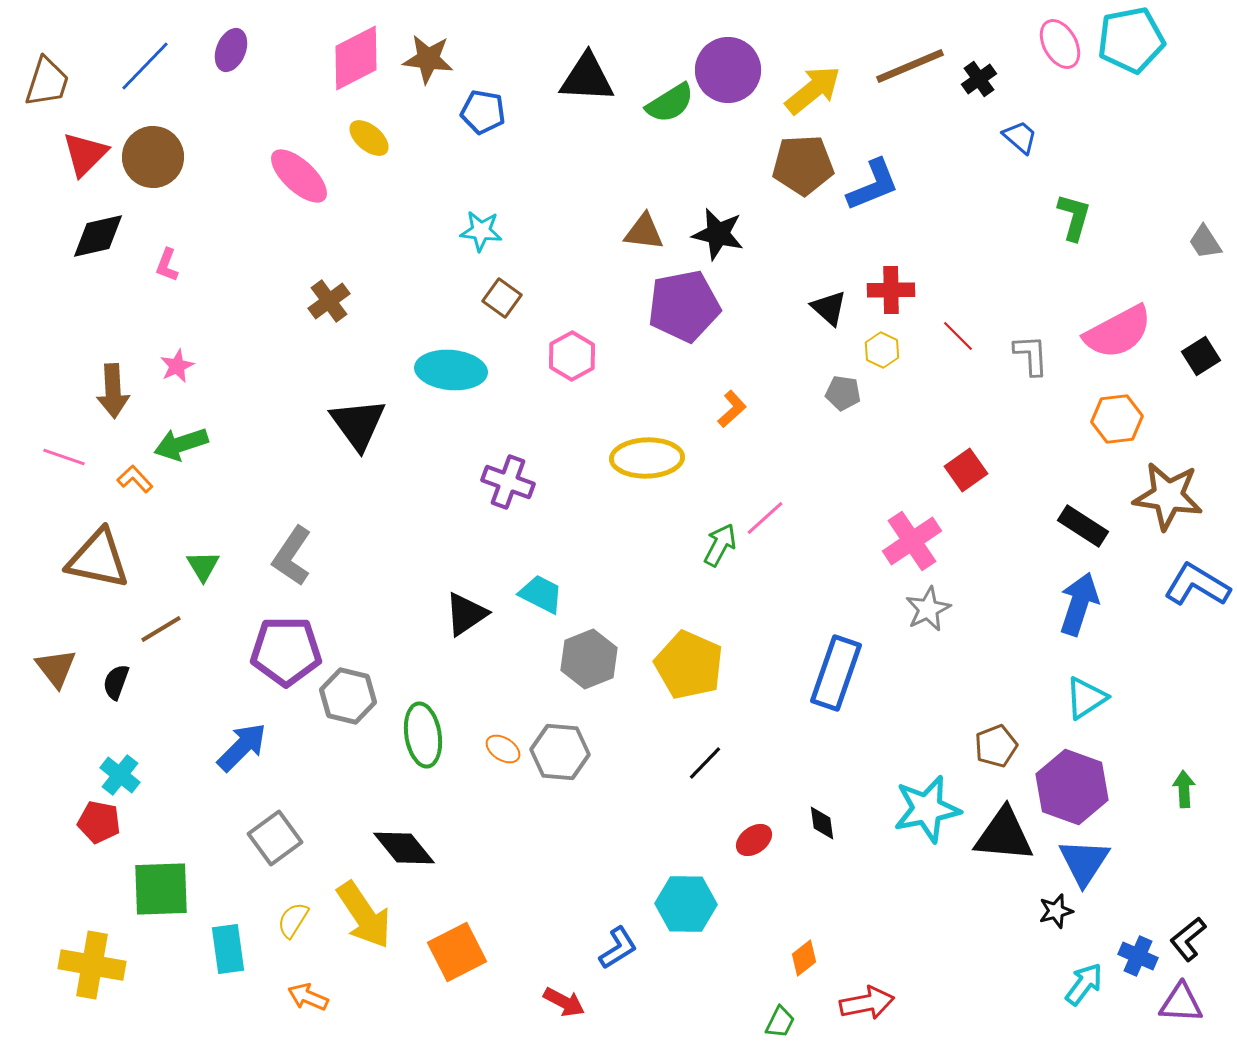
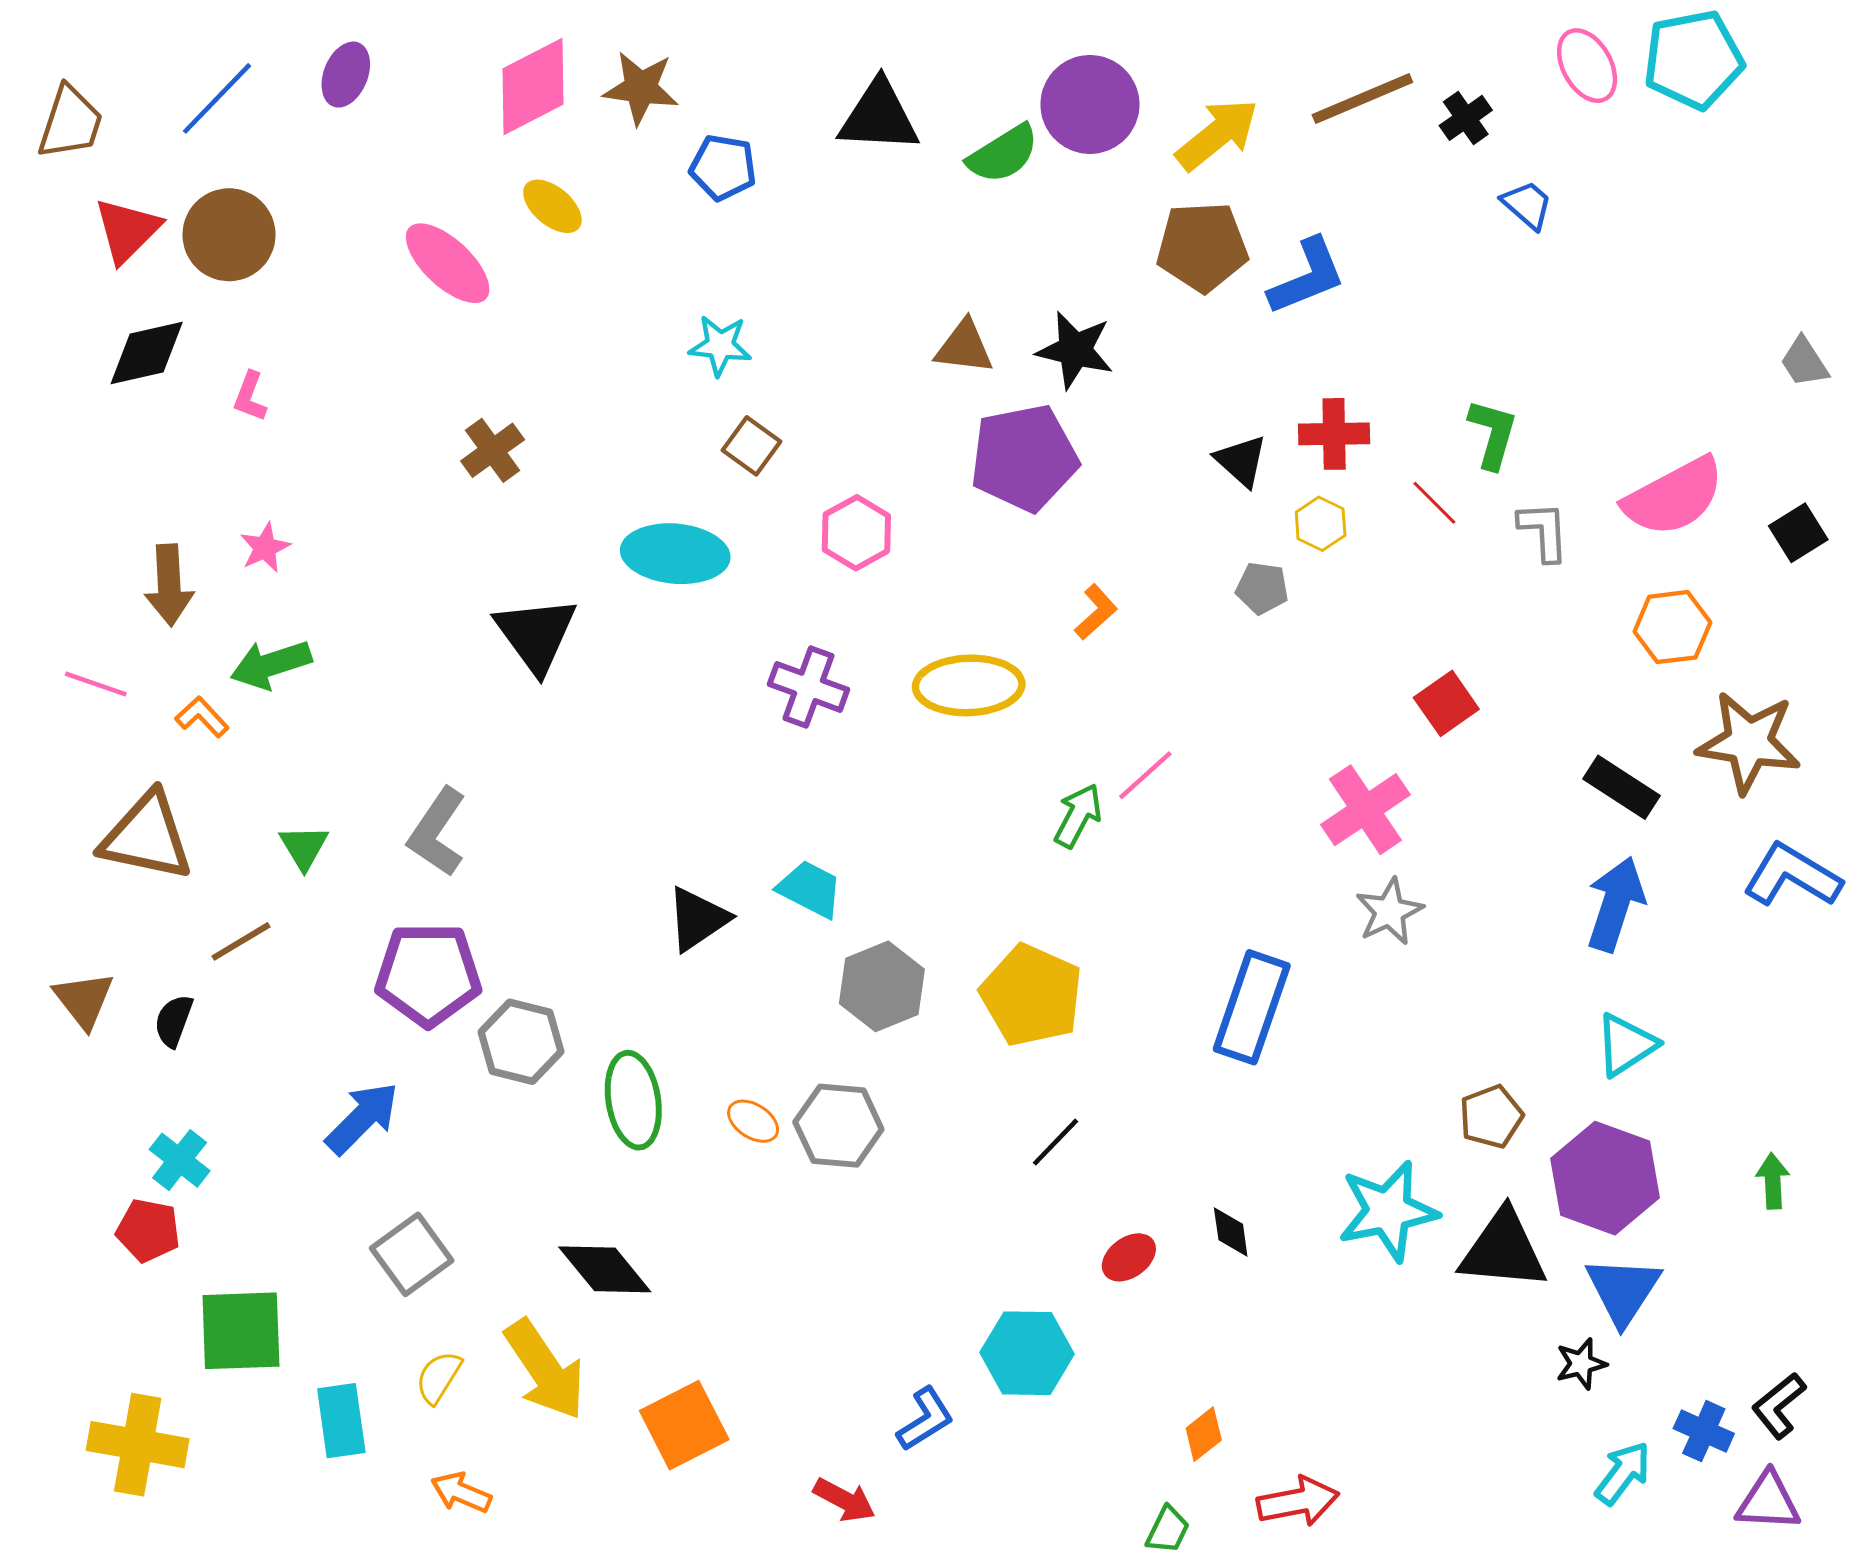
green L-shape: (1074, 217) -> (1493, 434), moved
purple cross: (508, 482) -> (808, 687), moved

